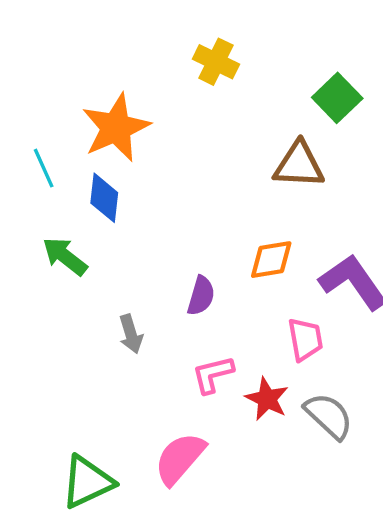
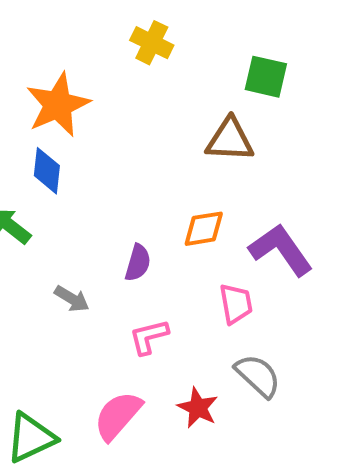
green square: (337, 98) -> (266, 77), turned -33
gray arrow: (131, 334) -> (72, 299), turned -42
red star: (267, 399) -> (198, 408), moved

